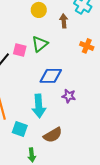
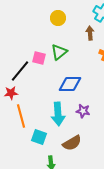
brown arrow: (64, 21) -> (90, 33), moved
purple star: (69, 96) -> (83, 111), moved

